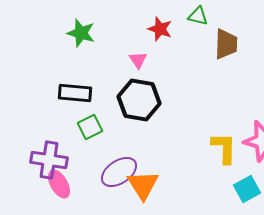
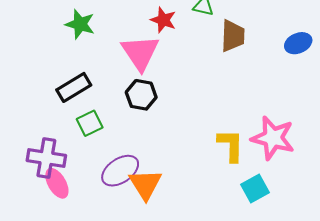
pink triangle: (138, 60) -> (140, 53), size x2.0
black rectangle: (75, 93) -> (74, 87), turned -36
black hexagon: (139, 100) -> (141, 95), size x0.7

